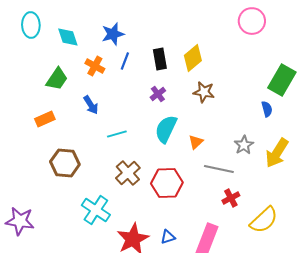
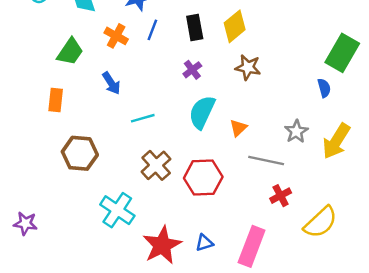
orange rectangle: (45, 119) -> (56, 100), turned -60
purple star: (20, 221) -> (25, 223), size x0.7

